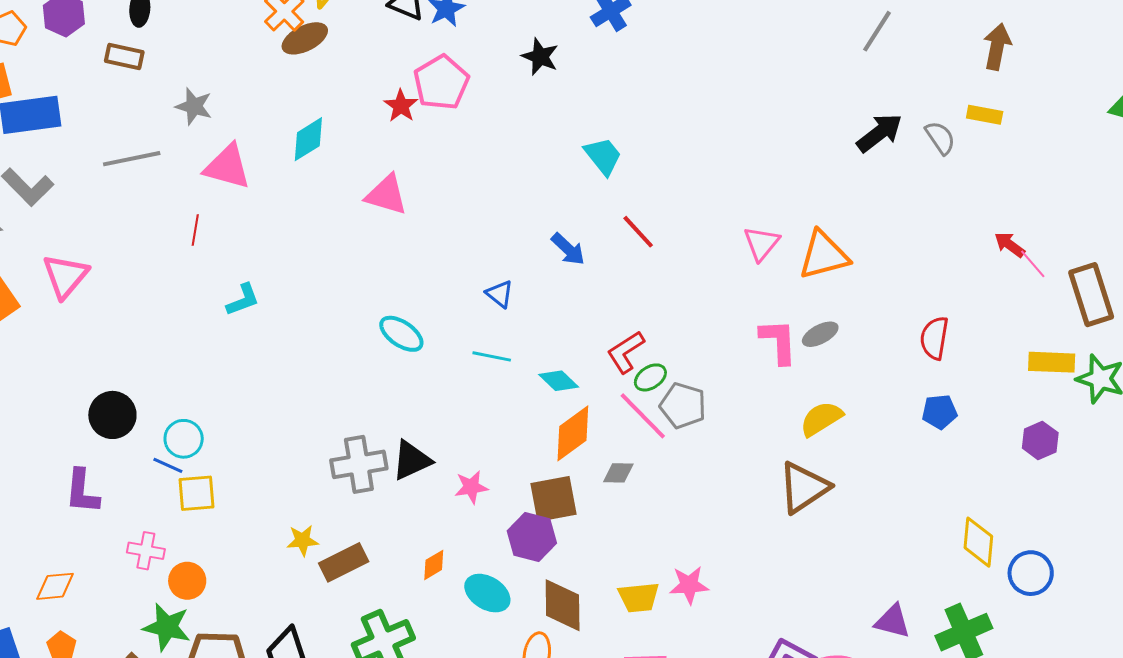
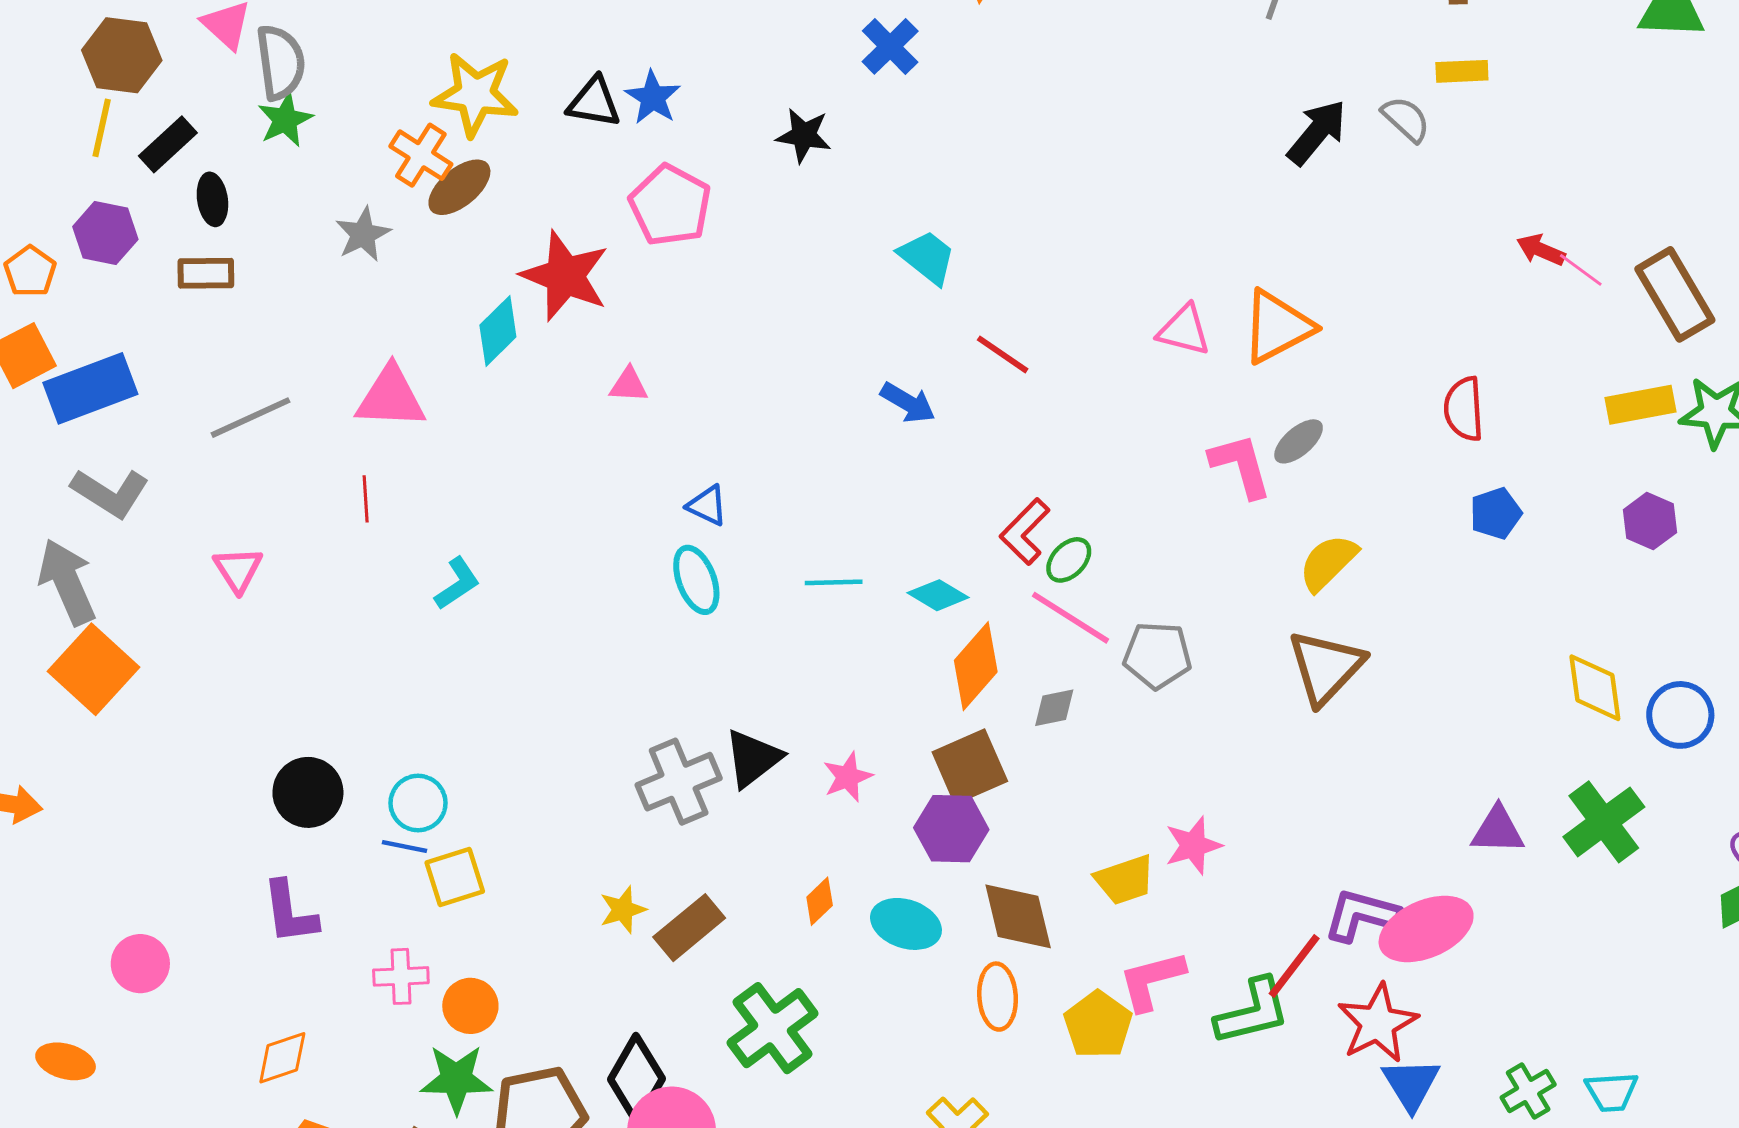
gray star: (194, 106) -> (363, 234), moved, turned -30
red star: (401, 106) -> (565, 276), moved, size x1.8
pink triangle: (386, 195) -> (629, 385), size x0.6
pink triangle: (762, 243) -> (1184, 330), turned -42
pink triangle: (65, 276) -> (238, 570), moved, size x0.7
blue triangle: (500, 294) -> (707, 505), moved
cyan ellipse: (401, 334) -> (696, 580), turned 48
gray pentagon: (683, 406) -> (1157, 655), moved

